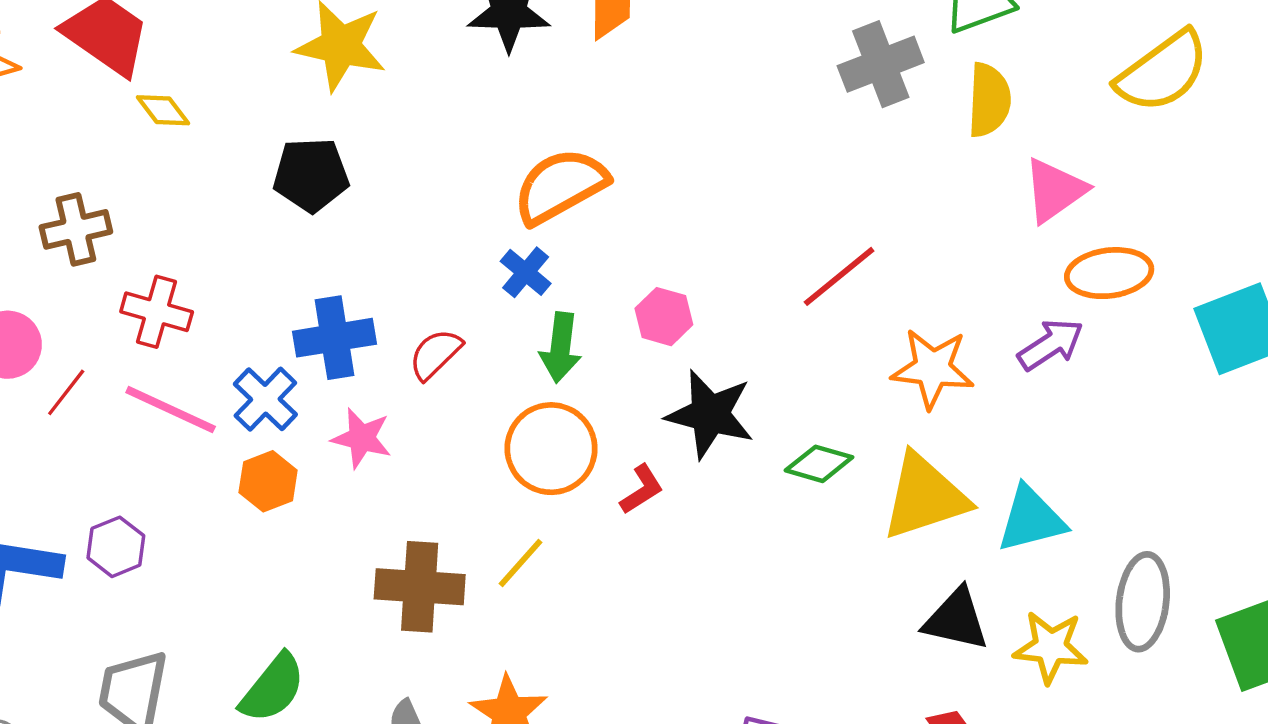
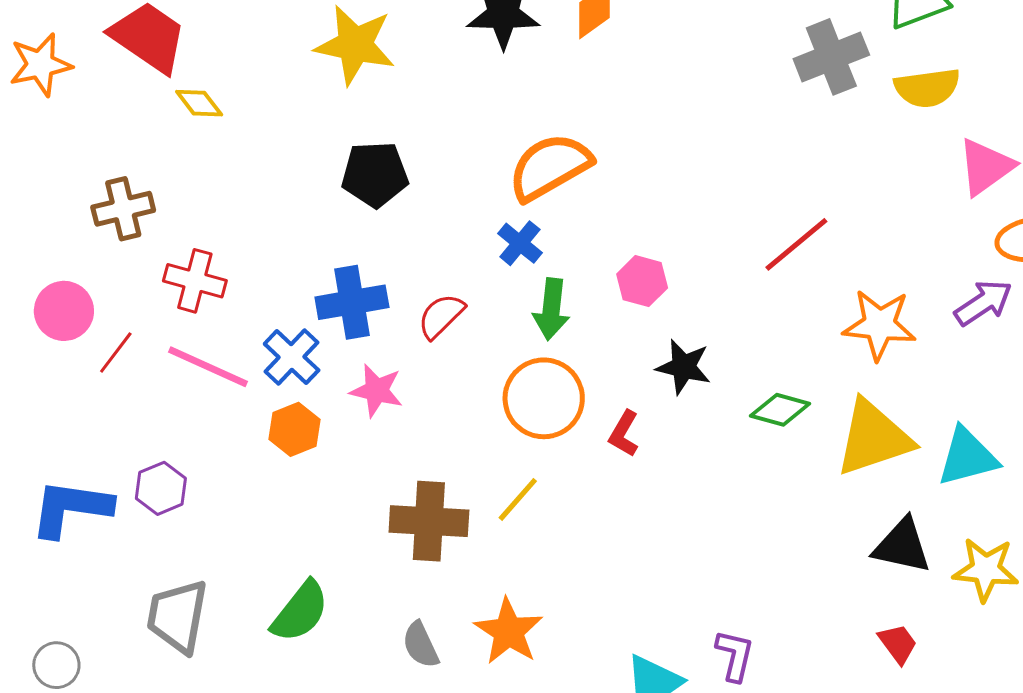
yellow semicircle: (989, 100) -> (927, 88), turned 80
black pentagon: (311, 175) -> (375, 174), moved
black star: (710, 414) -> (684, 367), size x0.7
red L-shape: (642, 489) -> (624, 434), turned 153

